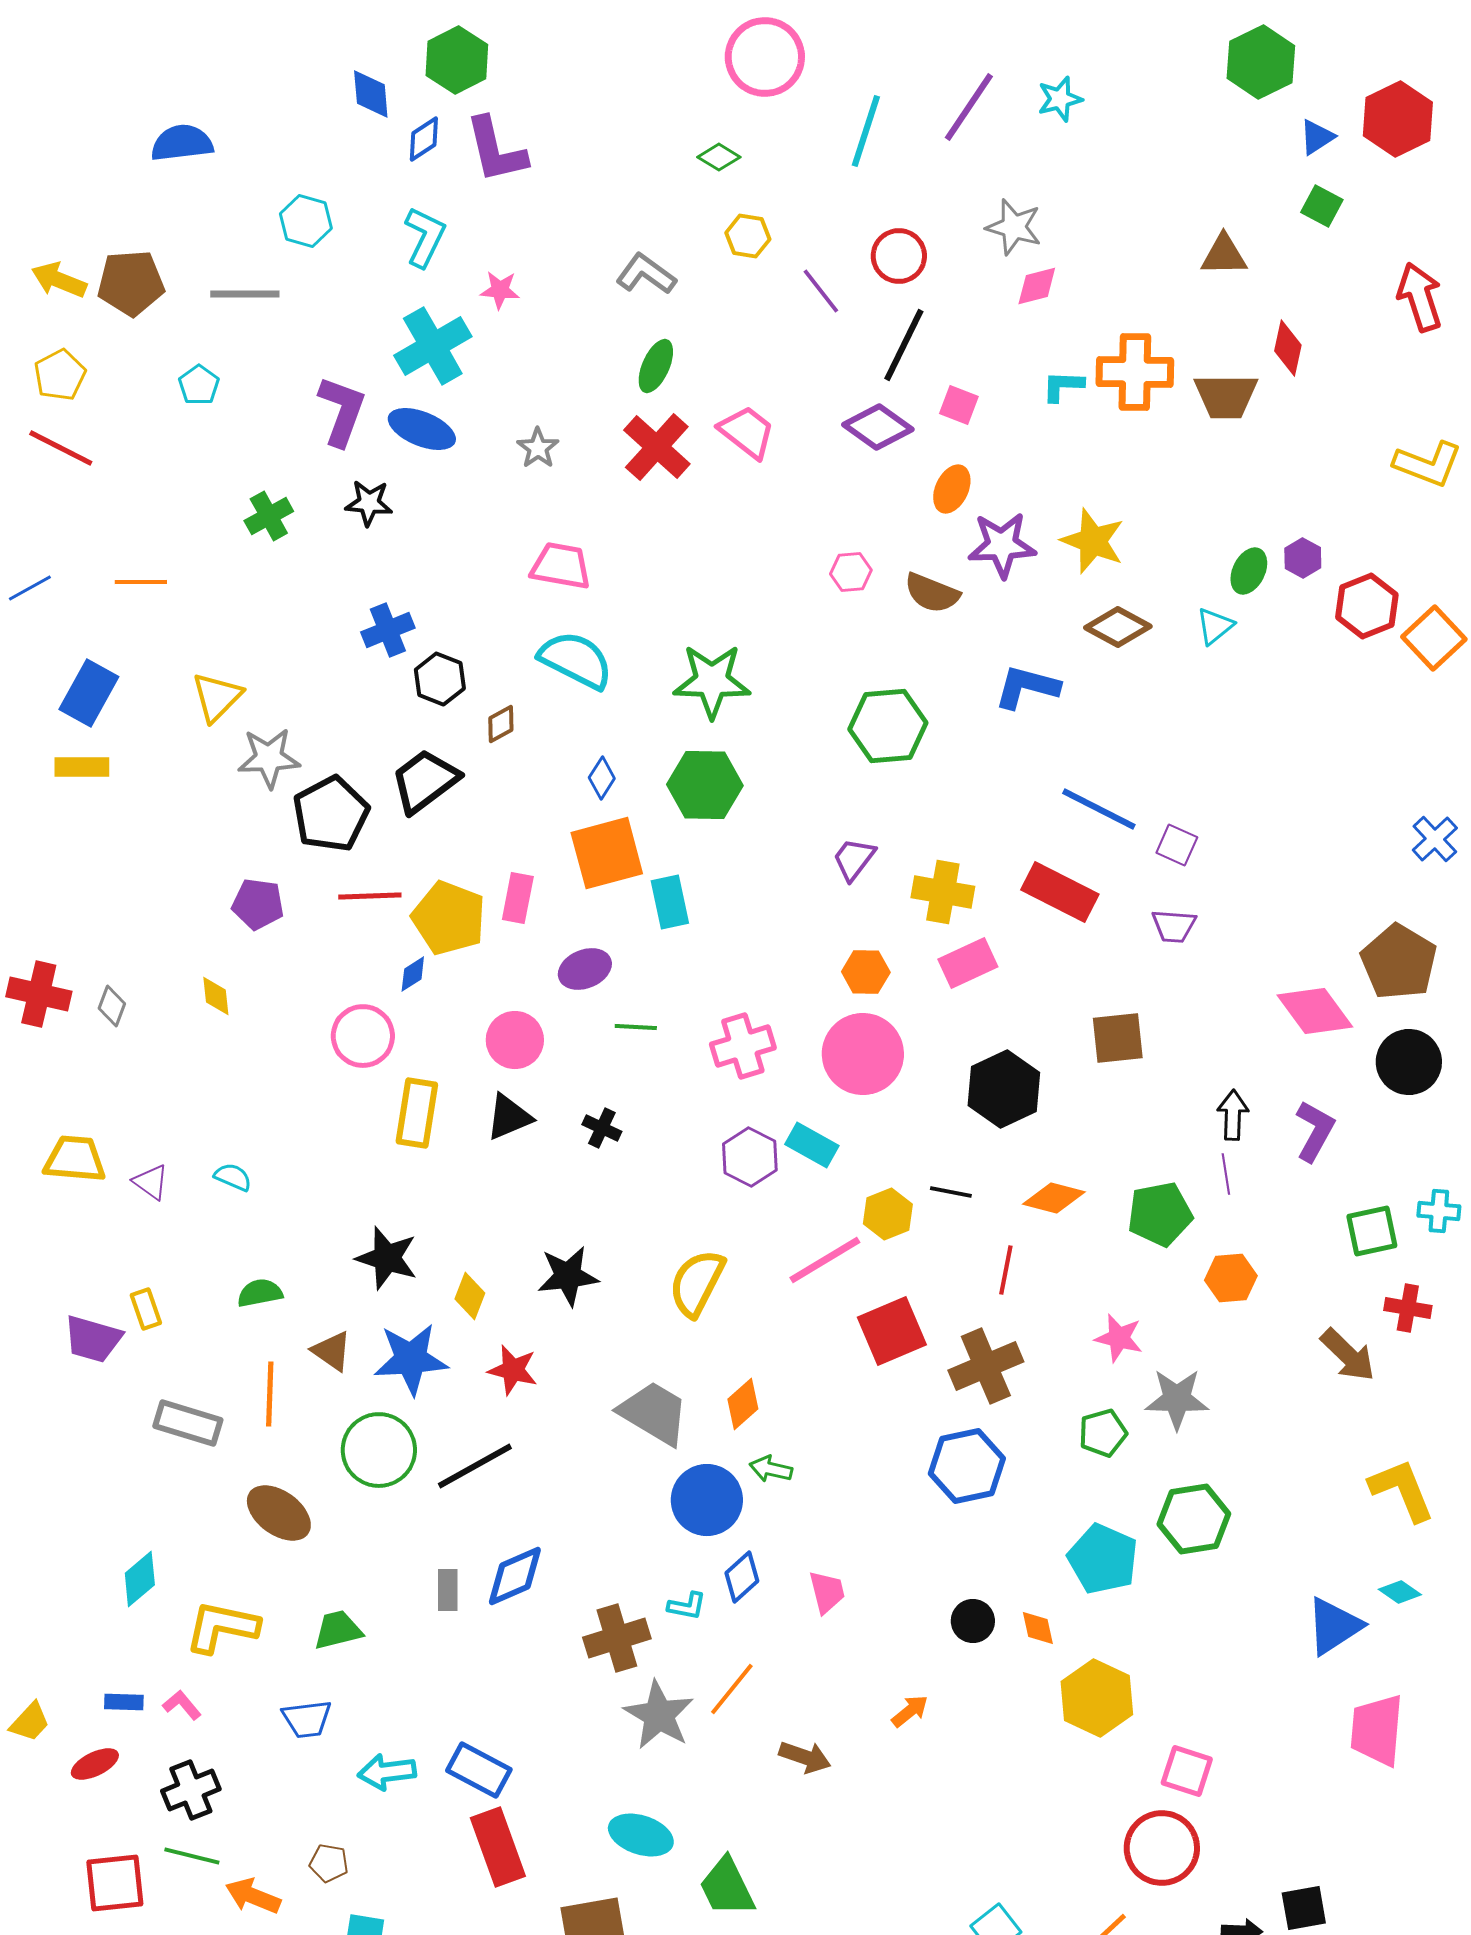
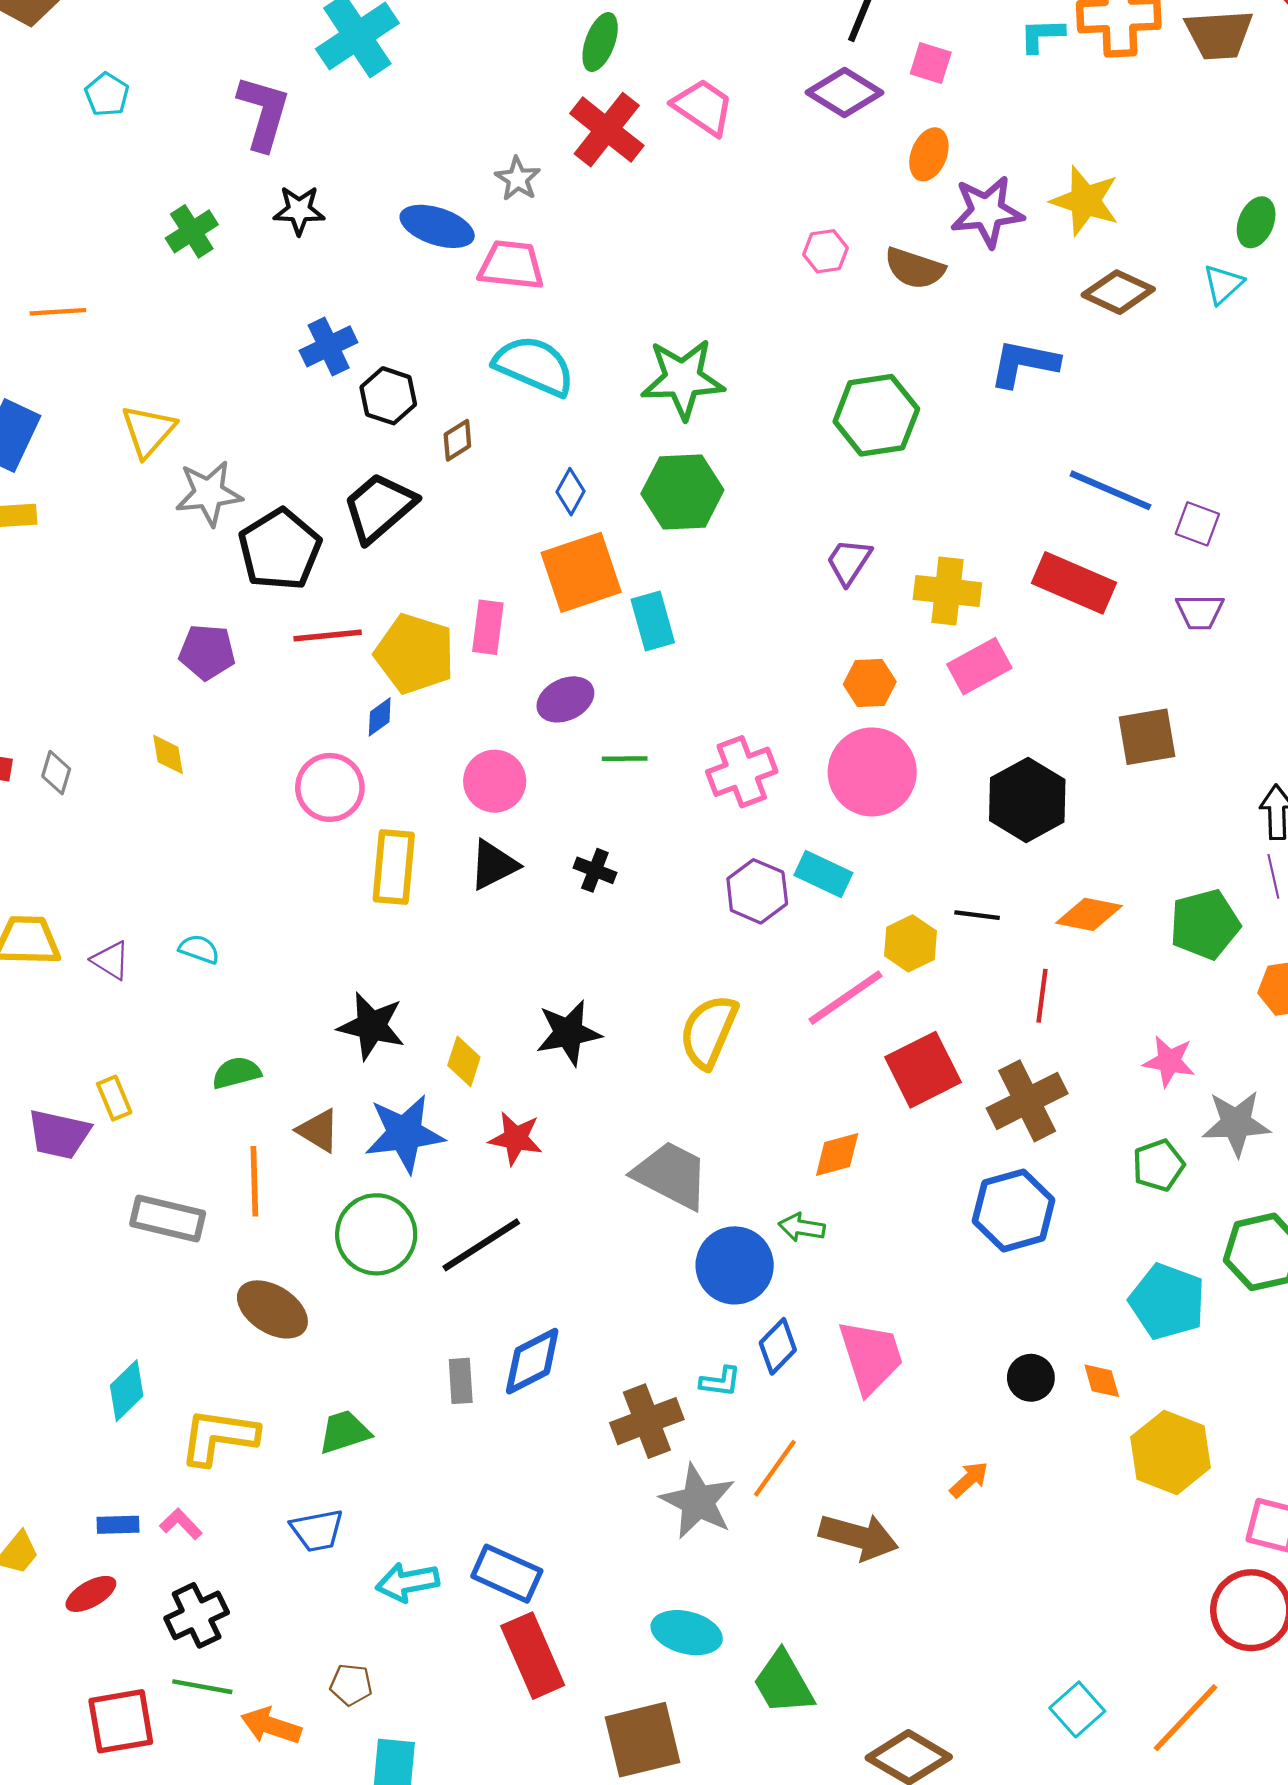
blue ellipse: (422, 429) -> (437, 226), moved
gray star: (538, 448) -> (518, 179), moved
orange diamond: (743, 1404) -> (837, 1155), moved, turned 30
pink trapezoid: (827, 1592) -> (871, 1357), size x1.6
brown arrow: (805, 1757) -> (859, 1537), size x1.4

